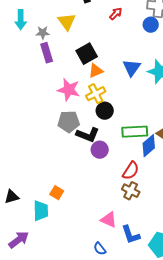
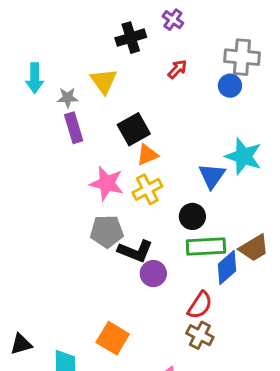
blue triangle: (132, 68) -> (212, 176), moved
black circle: (105, 111) -> (192, 216), moved
orange square: (57, 193) -> (113, 338), moved, size x1.5

